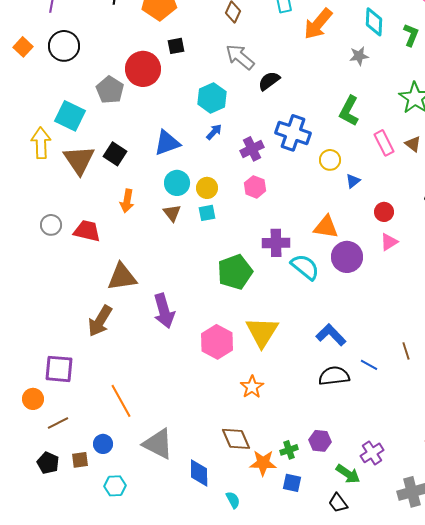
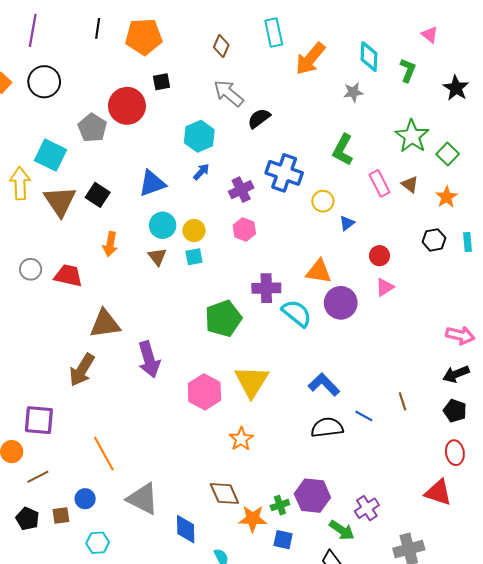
purple hexagon: (320, 441) -> (312, 496), size x1.5

